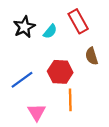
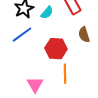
blue line: (22, 80) -> (22, 35), moved

